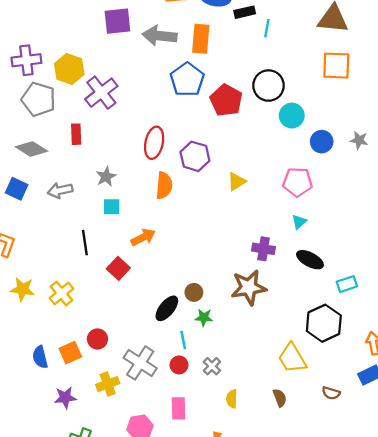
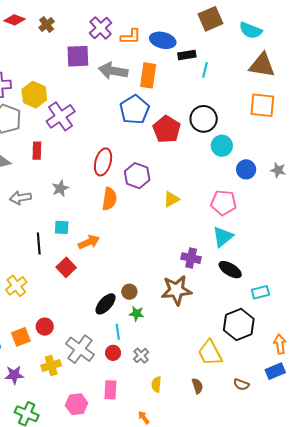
cyan square: (112, 207) -> (62, 227), moved
cyan triangle: (299, 222) -> (223, 237), size x1.6

